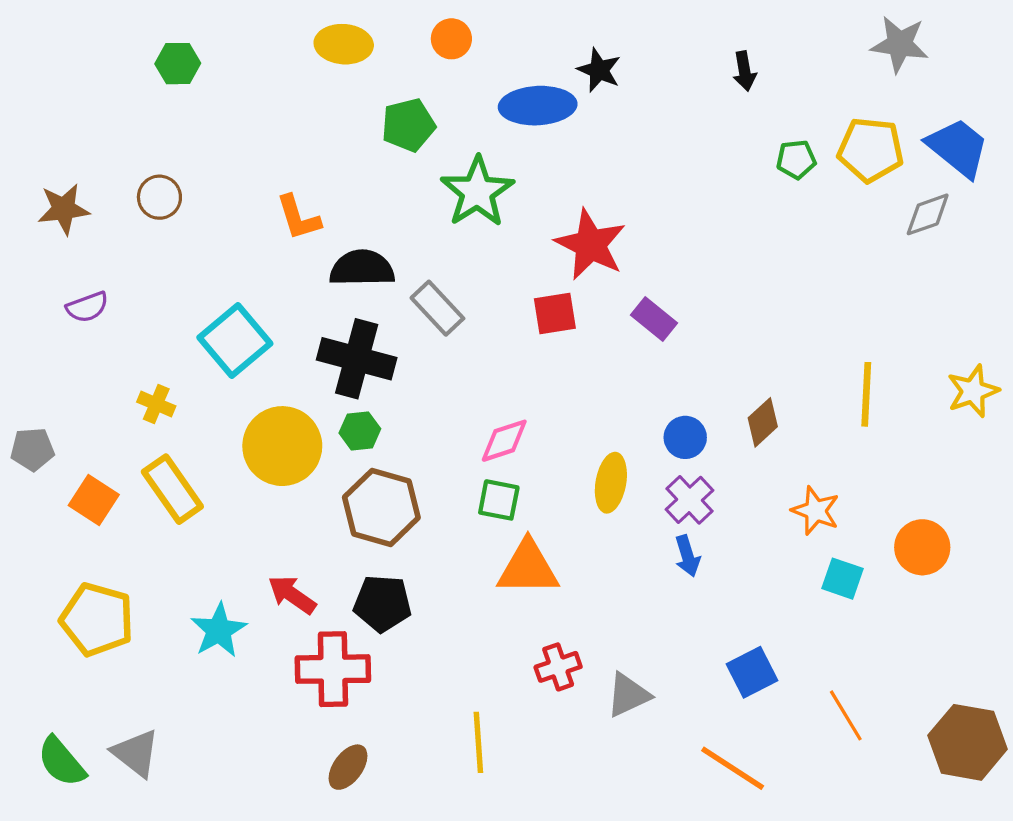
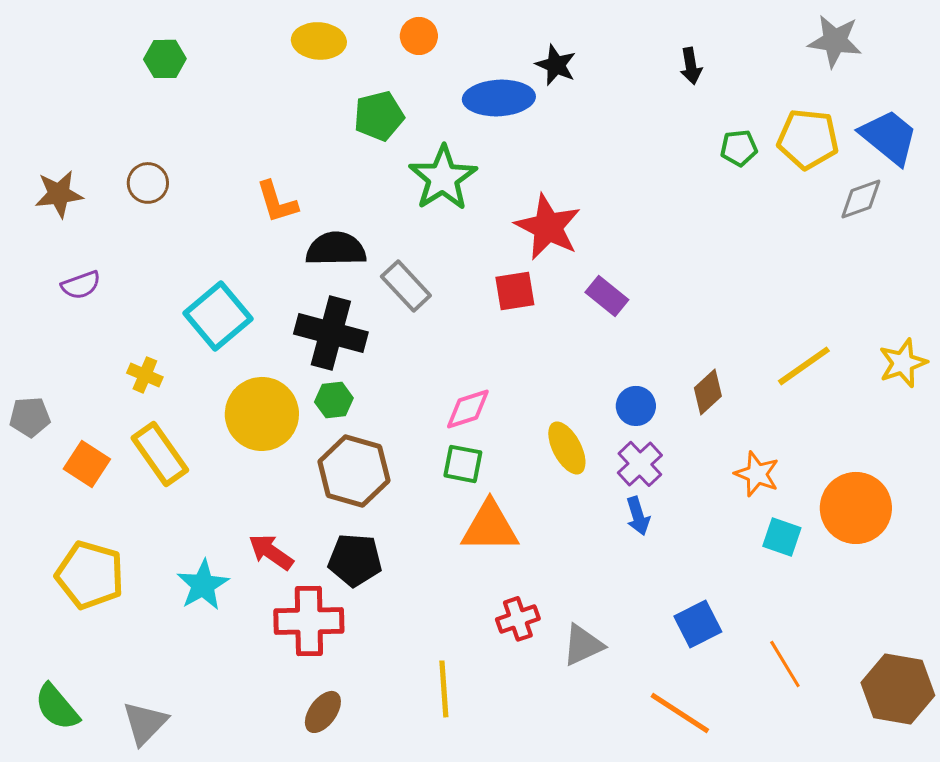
yellow line: (866, 394) -> (804, 366), turned 52
yellow ellipse: (611, 483) -> (567, 448), turned -38
orange circle: (922, 547) -> (856, 508), size x1.4
gray triangle: (136, 753) -> (145, 723), moved, turned 36

